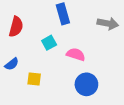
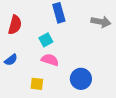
pink semicircle: (76, 54) -> (50, 60), moved
yellow square: (34, 79) -> (37, 84), moved

